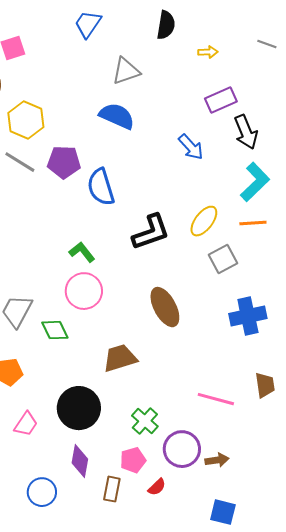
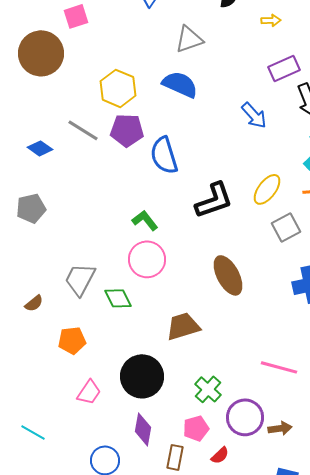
yellow hexagon: (26, 120) -> (118, 88), moved

